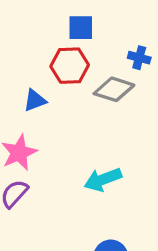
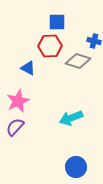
blue triangle: (35, 100) -> (28, 68), turned 49

